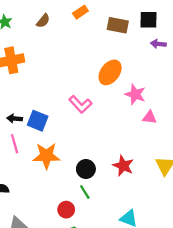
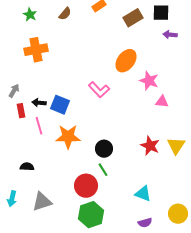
brown rectangle: (118, 25) -> (133, 18), turned -42
red star: (123, 166) -> (150, 146), moved
red circle: (66, 210) -> (86, 186), size x1.5

